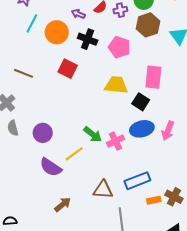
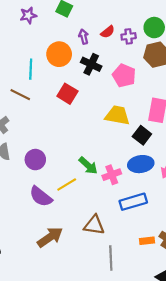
purple arrow: (78, 14) -> (84, 37), turned 48
cyan line: (32, 24) -> (31, 69), moved, turned -30
blue rectangle: (137, 181) -> (133, 202), moved
brown arrow: (63, 205) -> (50, 237), size x1.4

